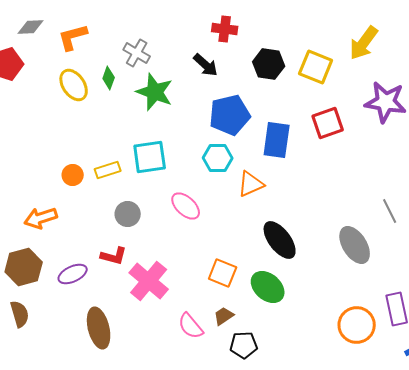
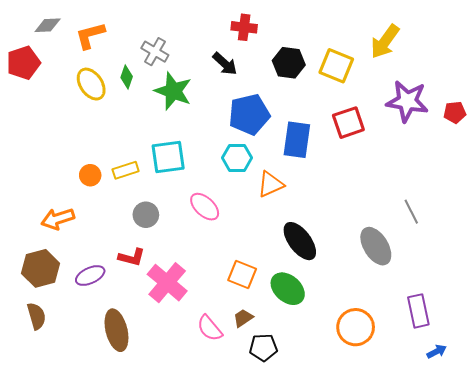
orange circle: (357, 325) -> (356, 327), moved

